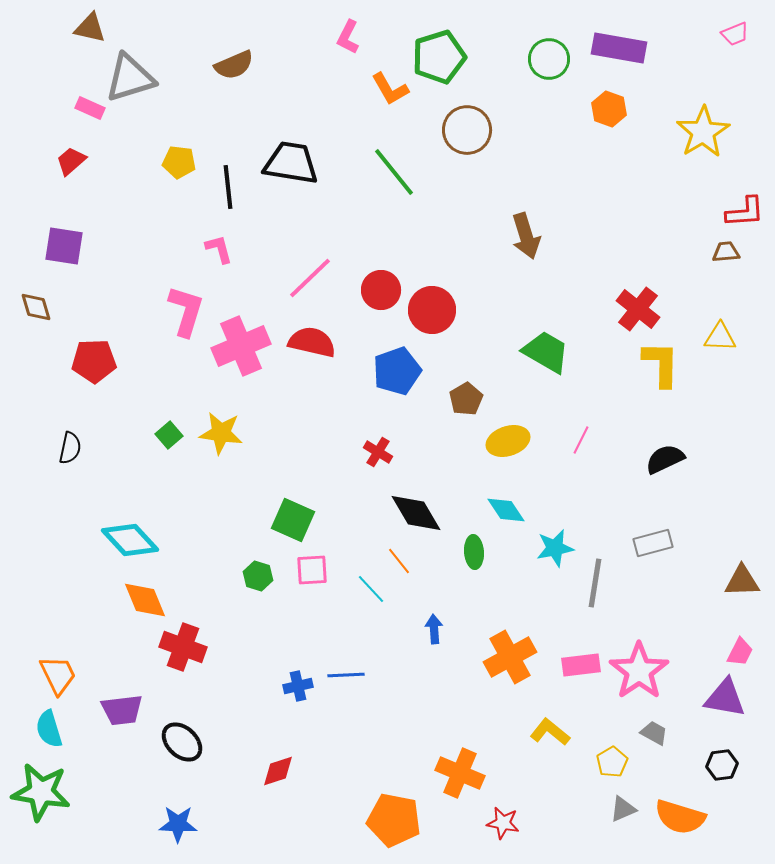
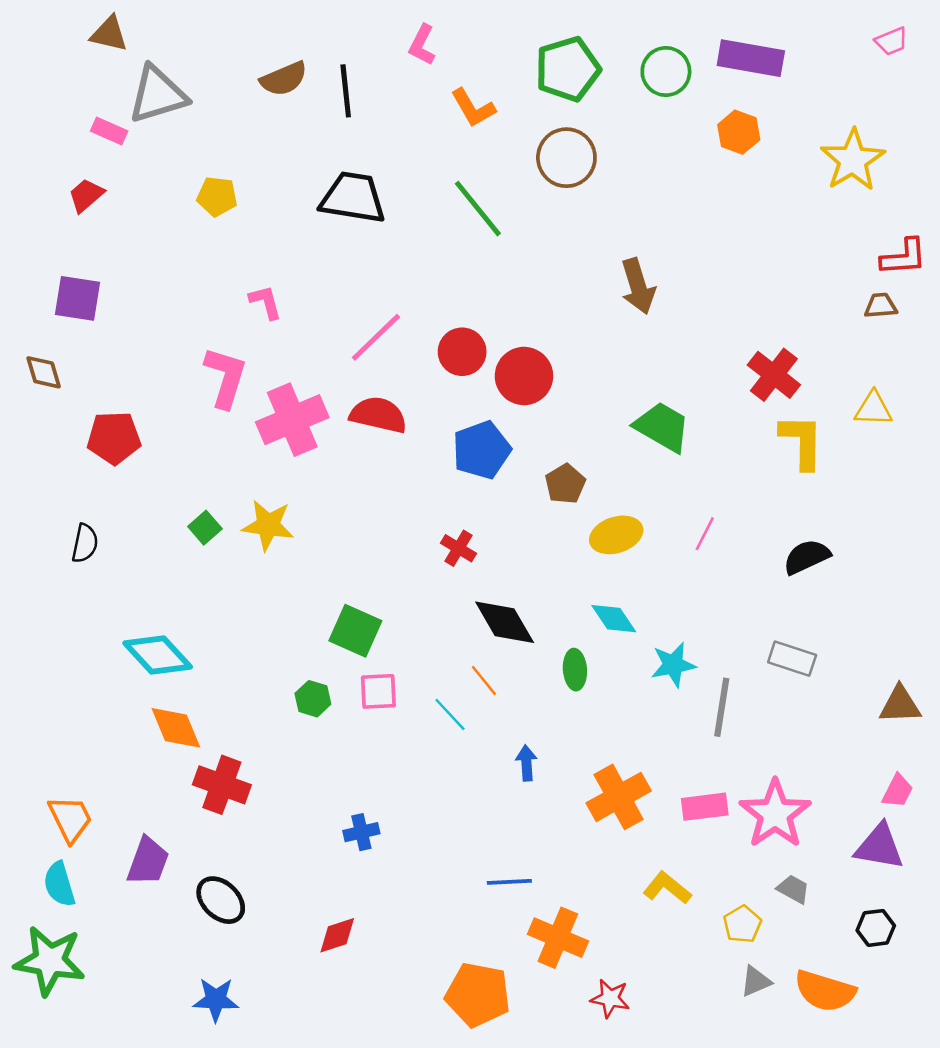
green pentagon: (439, 57) -> (568, 69), moved
black line: (228, 187) -> (346, 91), moved
gray rectangle: (653, 543) -> (792, 659), turned 33
blue line: (346, 675) -> (509, 882), moved
purple trapezoid: (122, 710) -> (148, 861), turned -63

